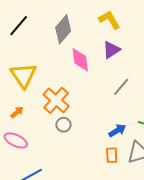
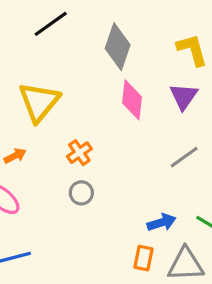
gray diamond: (63, 29) -> (118, 47), turned -36
purple triangle: (111, 50) -> (184, 96), turned -36
orange cross: (56, 100) -> (79, 153), size x0.6

